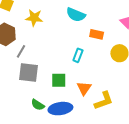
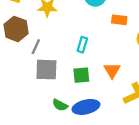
cyan rectangle: (78, 55) -> (82, 45), moved
orange triangle: (84, 88) -> (112, 70), moved

